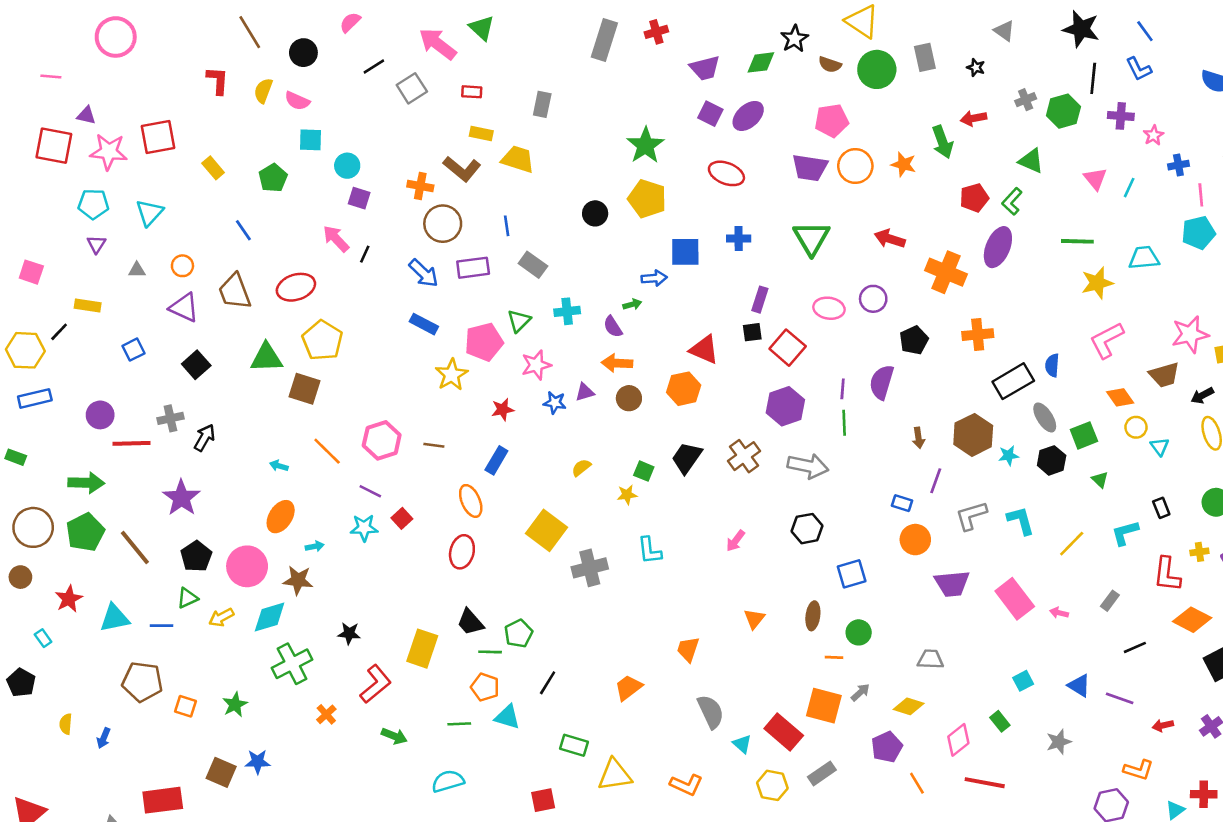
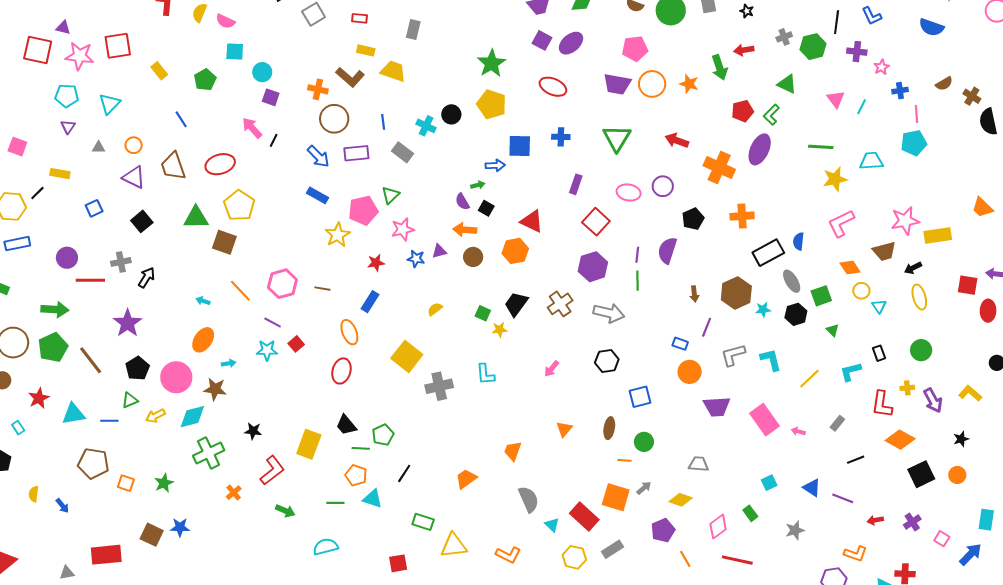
cyan cross: (567, 311) -> (426, 126), moved, turned 30
black square: (752, 332) -> (486, 208), moved, turned 35
yellow star: (627, 495) -> (499, 330), moved
blue arrow: (104, 738) -> (62, 506), turned -63

